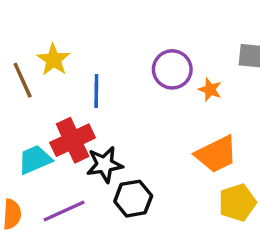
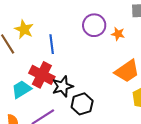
red cross: (73, 140) -> (42, 75), turned -30

